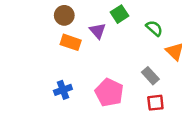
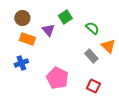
gray rectangle: (150, 76) -> (91, 56), moved
blue cross: (63, 90) -> (21, 63), moved
red square: (155, 103) -> (93, 86), turned 32

